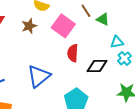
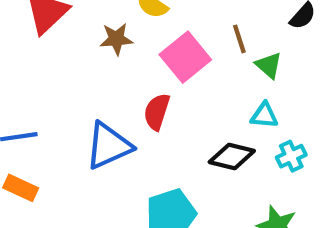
cyan triangle: (117, 42) -> (264, 115), moved
red semicircle: (73, 53) -> (157, 112), moved

